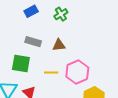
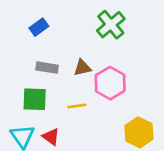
green cross: (61, 14) -> (111, 25), moved, size x1.5
pink hexagon: (77, 72) -> (110, 83), moved

